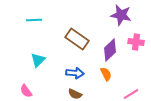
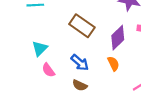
blue arrow: (75, 73) -> (80, 63), turned 36
pink semicircle: (26, 91) -> (48, 70), moved

